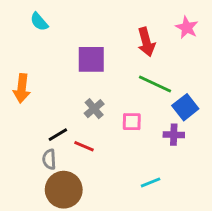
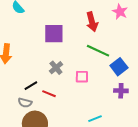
purple cross: (174, 135) -> (121, 91), moved
gray semicircle: (49, 159) -> (25, 103), turned -72

